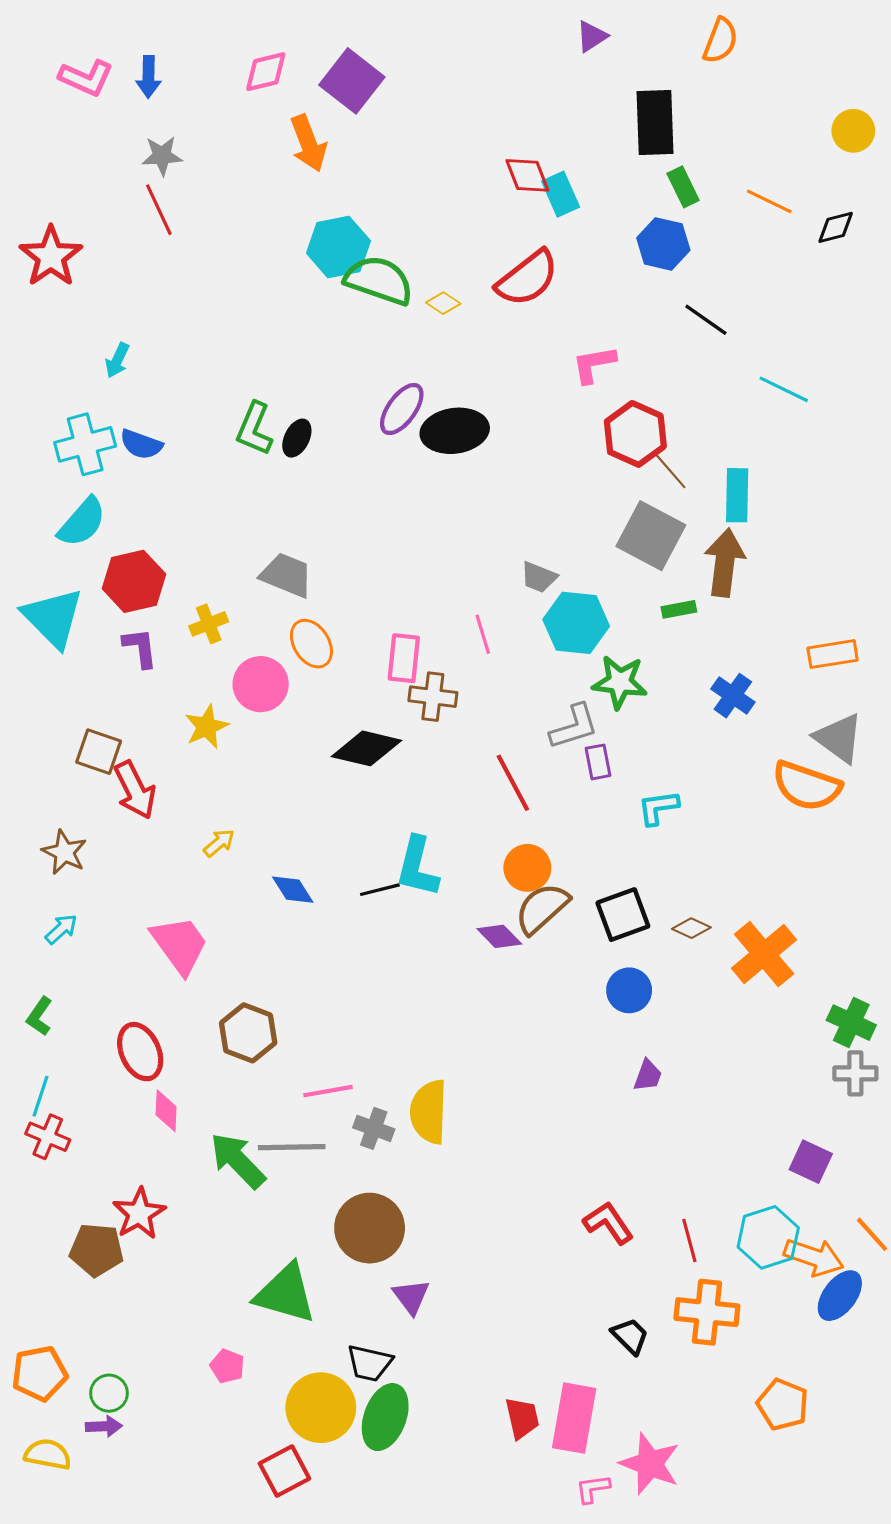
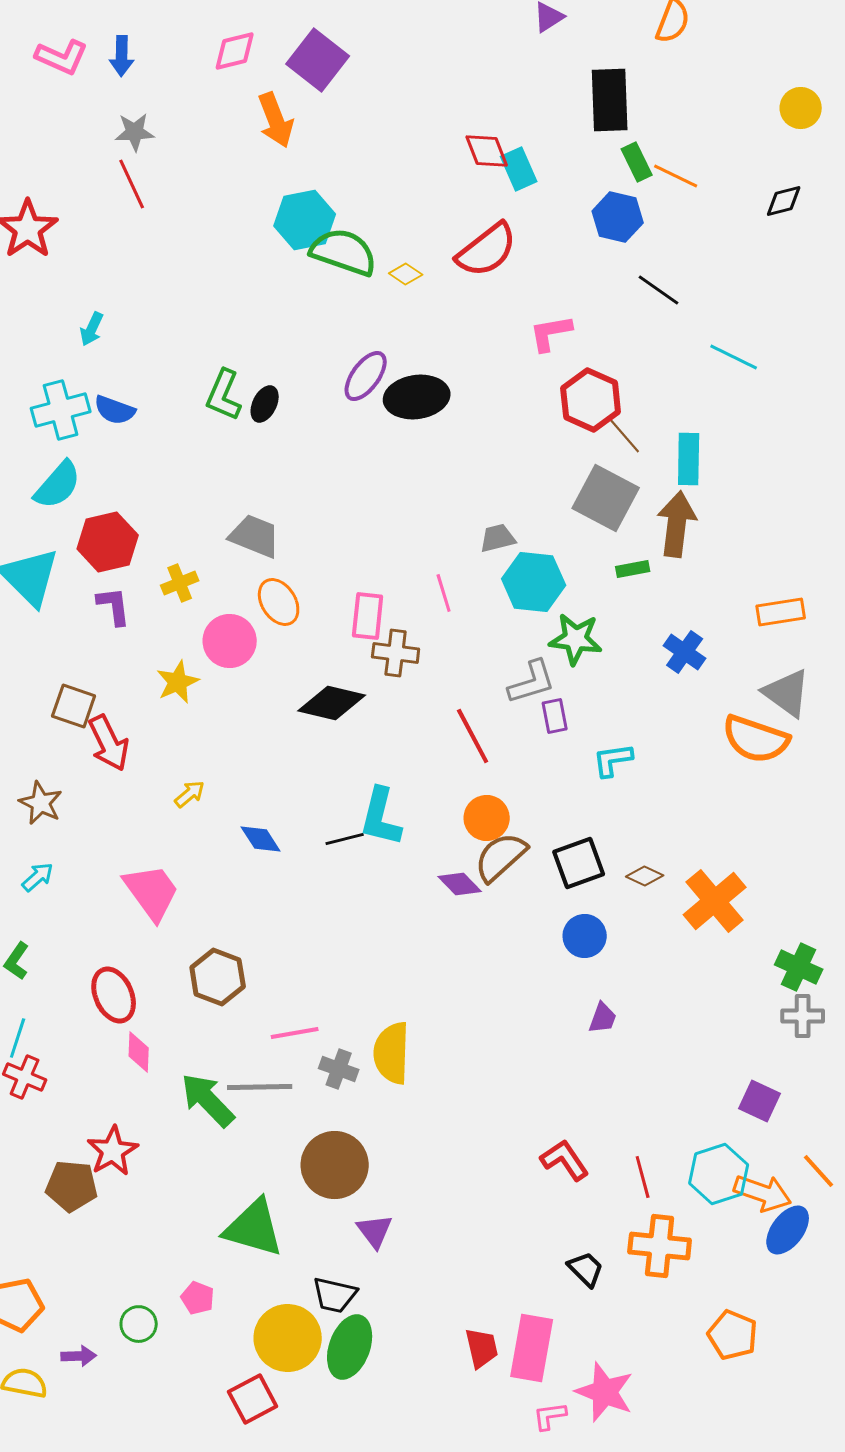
orange line: (769, 201) -> (676, 176), moved
gray trapezoid: (539, 577) -> (498, 538), turned 144
green circle: (109, 1393) -> (139, 1324), moved

